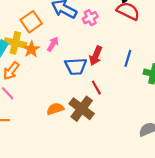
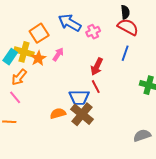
blue line: (128, 58) -> (125, 53), moved
blue trapezoid: (76, 66) -> (79, 97), moved
red line: (96, 88) -> (96, 87), moved

